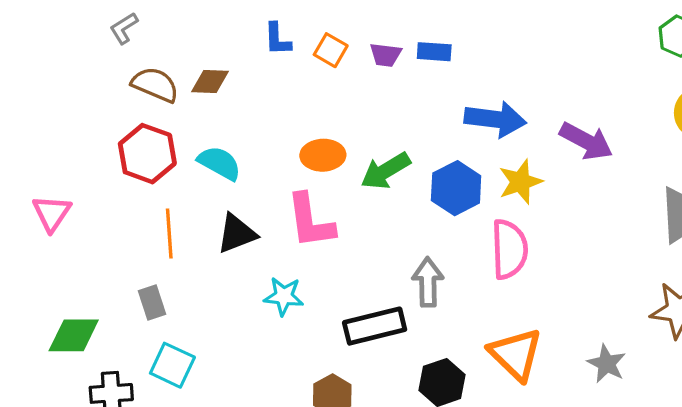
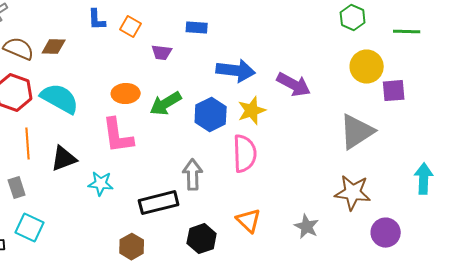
purple trapezoid: (386, 55) -> (162, 53), moved
cyan semicircle: (219, 163) -> (60, 99), size x1.4
black triangle: (237, 234) -> (64, 159), moved
orange triangle: (516, 354) -> (249, 221), size x0.7

